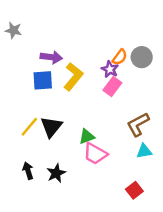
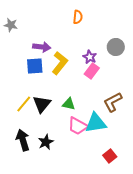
orange semicircle: (120, 57) -> (78, 17), moved, turned -32
green triangle: (87, 137) -> (69, 104), moved, turned 32
cyan triangle: (144, 151) -> (96, 123), moved, size x1.6
black arrow: (28, 171) -> (23, 140), size x1.5

